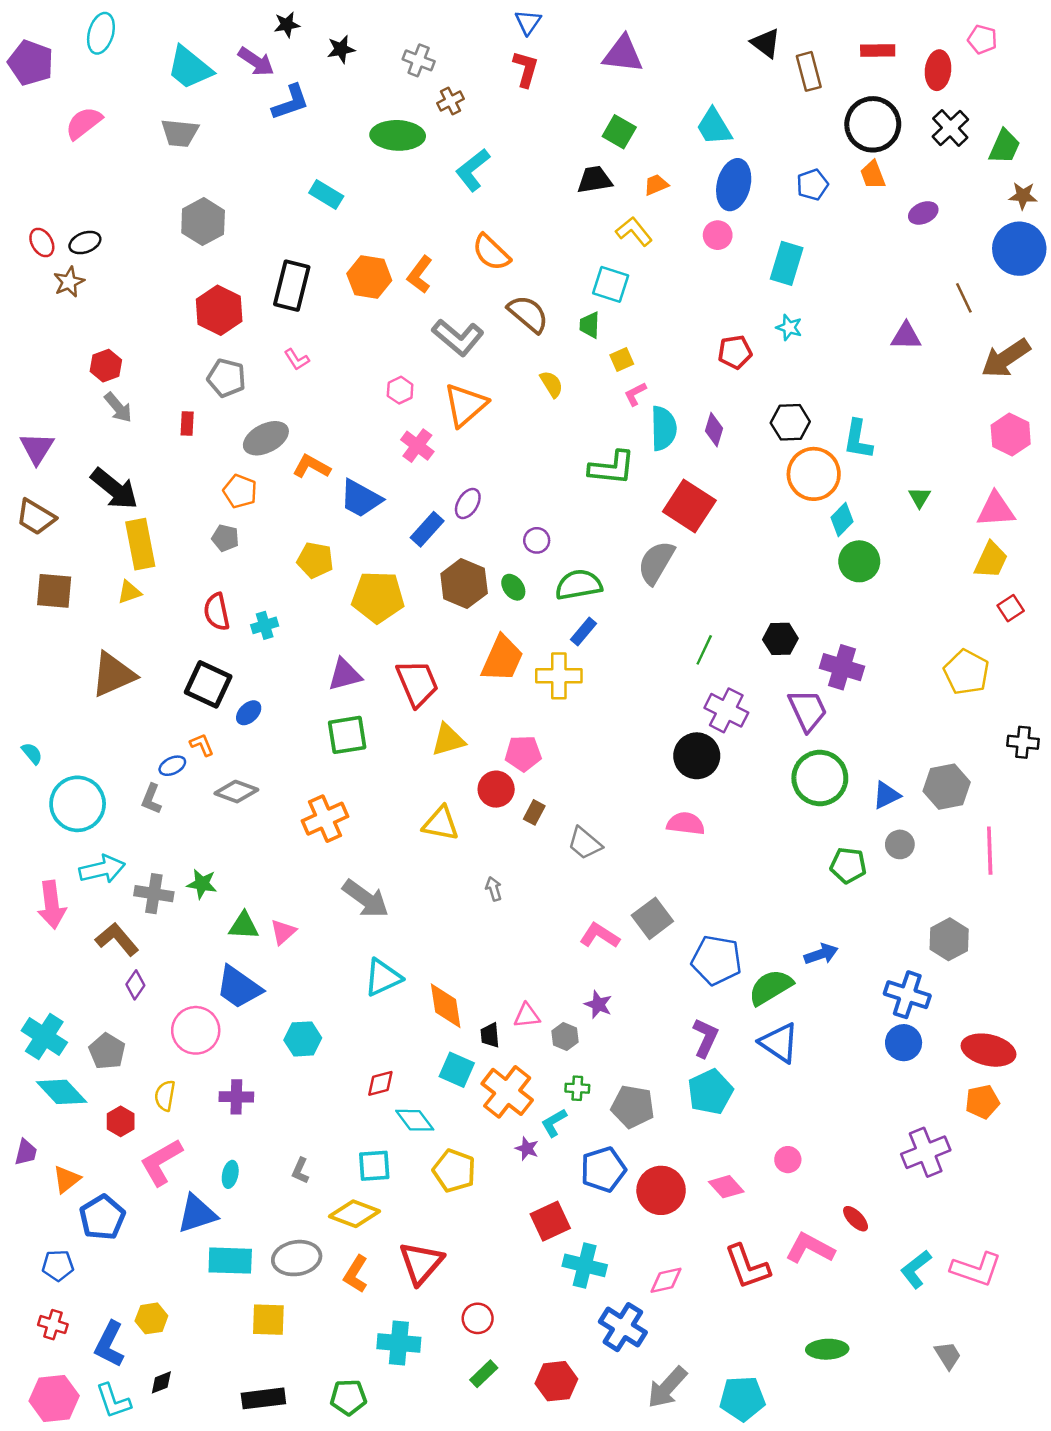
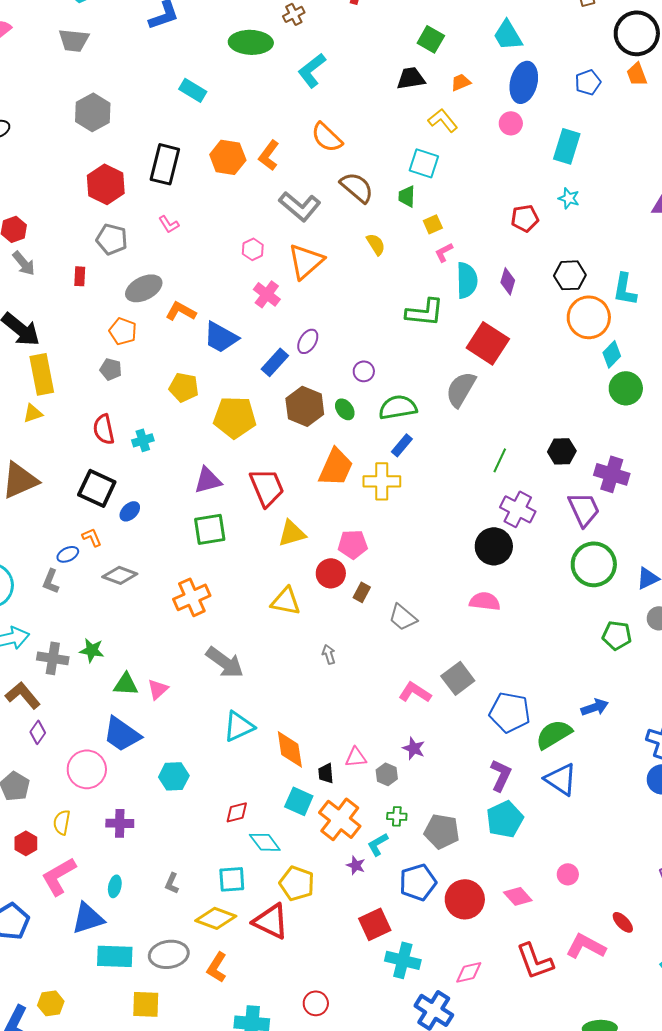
red triangle: (421, 1263) -> (271, 921), moved, turned -45

